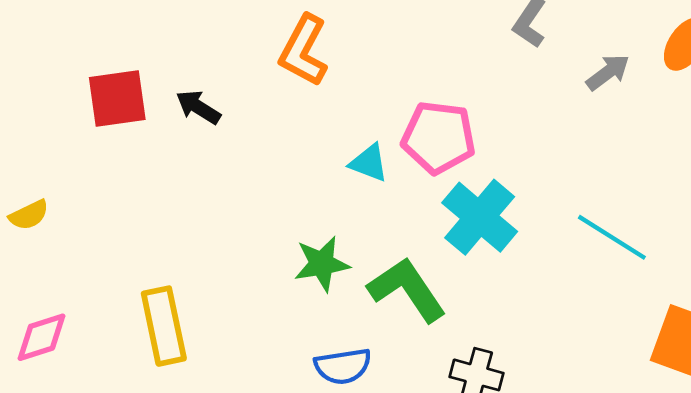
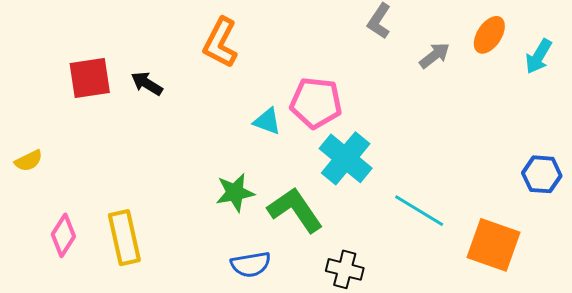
cyan line: (612, 237) -> (419, 211), moved
pink diamond: (42, 337) -> (63, 235), moved, turned -39

